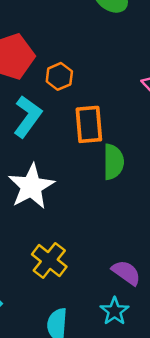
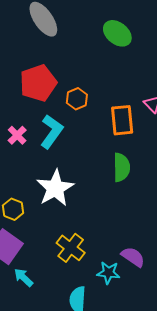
orange rectangle: (89, 124) -> (122, 120), moved
cyan star: (115, 311) -> (108, 273), moved, turned -30

